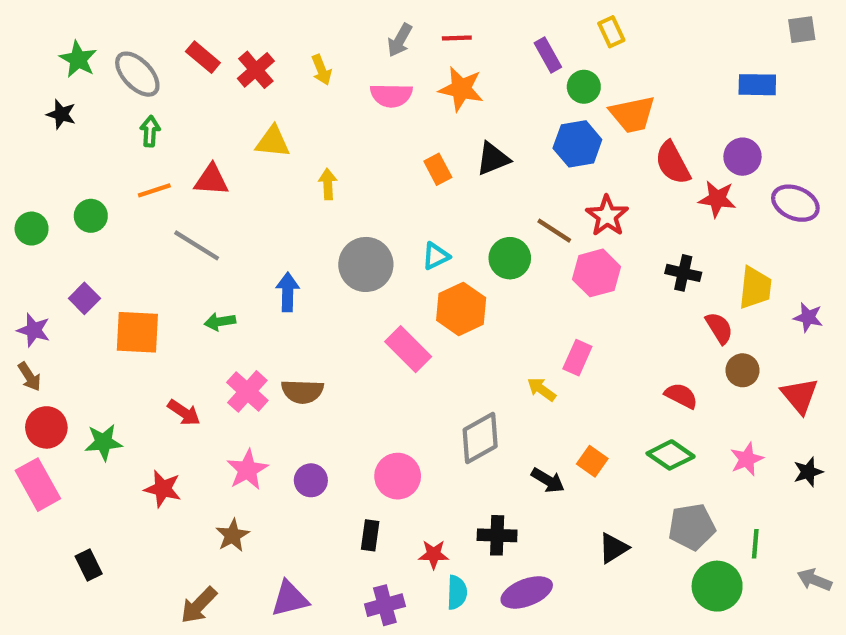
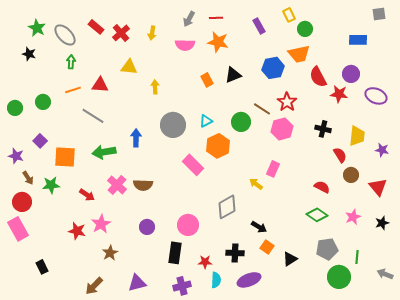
yellow arrow: (321, 70) -> (152, 33), turned 32
green circle: (584, 87) -> (305, 29), moved
green arrow: (220, 322) -> (104, 152), size x1.6
brown arrow: (29, 377) -> (28, 178), moved
green star: (103, 442) -> (51, 185), moved
orange square: (592, 461) -> (267, 247), moved
pink star: (247, 470) -> (101, 224), moved
black rectangle: (370, 535) -> (175, 253), size x1.5

